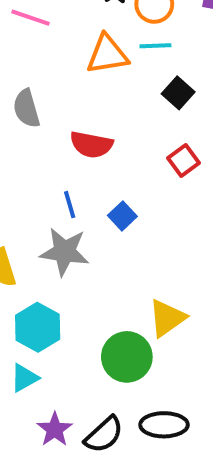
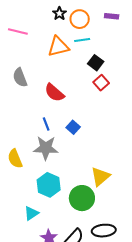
red semicircle: (91, 145) -> (54, 93), turned 35
red square: (183, 161) -> (101, 83), moved
cyan hexagon: (38, 327) -> (49, 185), moved

